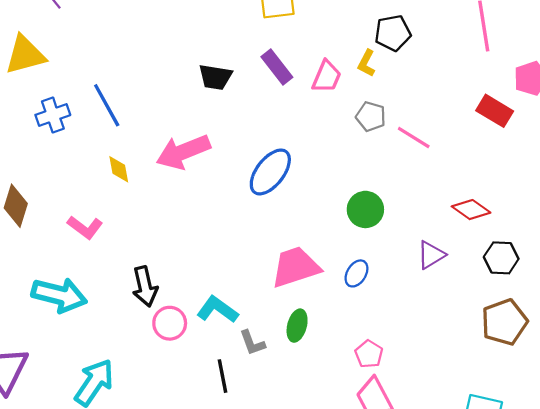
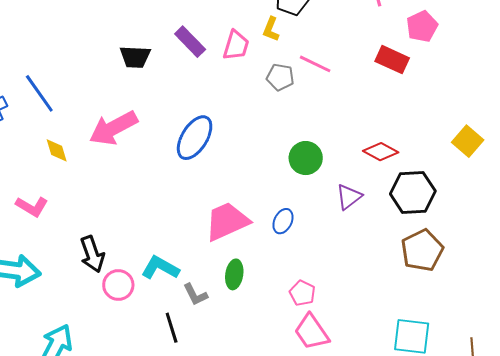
pink line: (414, 138) -> (315, 64), moved
green circle: (365, 209) -> (306, 158), moved
black hexagon: (501, 258) -> (413, 192), size x1.4

